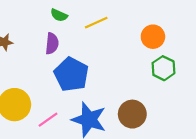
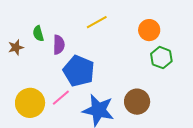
green semicircle: (59, 15) -> (38, 33), moved, turned 56
pink line: (48, 120) -> (61, 98), moved

